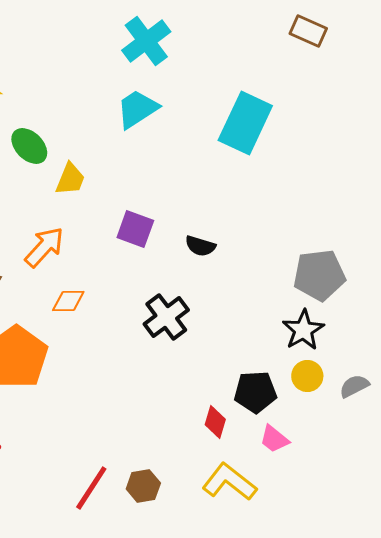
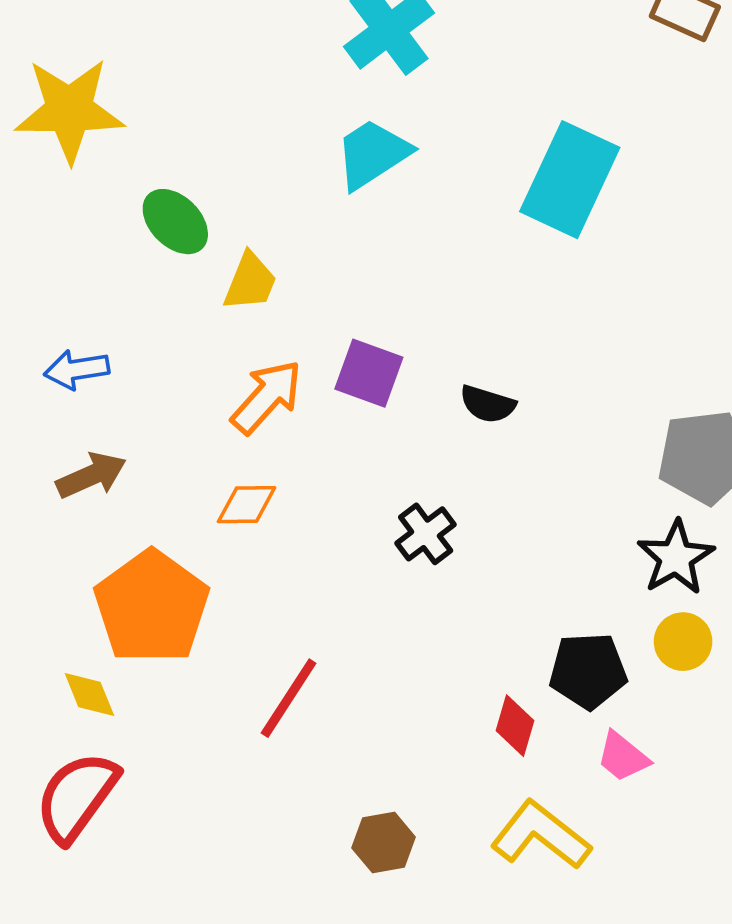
orange arrow: (44, 247) -> (267, 397), moved
black cross: (166, 317) -> (426, 534), size x0.7
red line: (91, 488) -> (289, 698), moved

